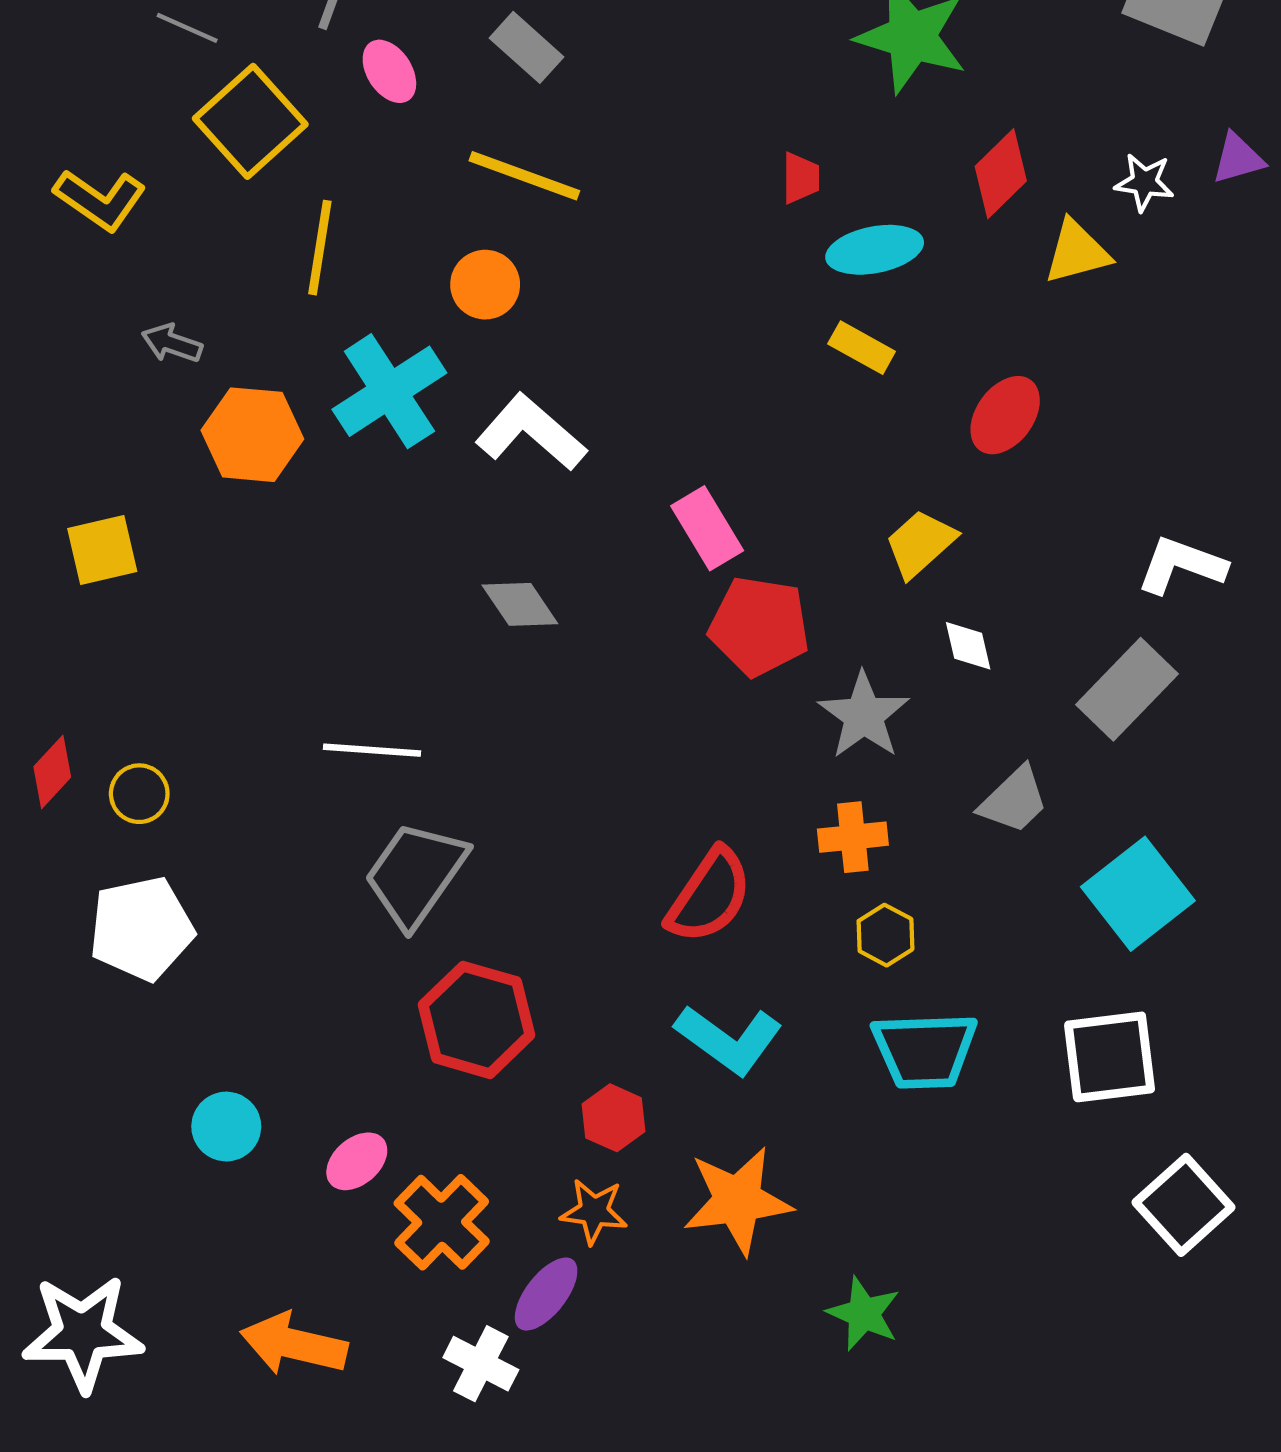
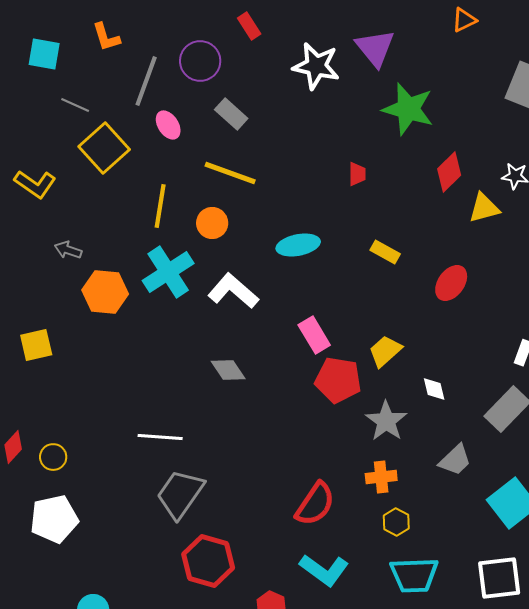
yellow line: (320, 248) -> (160, 206), moved
cyan ellipse: (875, 250) -> (298, 245), moved
yellow trapezoid: (920, 543) -> (385, 351), moved

